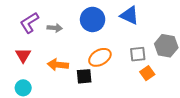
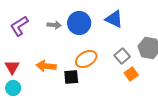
gray arrow: (55, 28) -> (54, 25), moved
gray square: (138, 54) -> (122, 56), turned -35
red triangle: (23, 55) -> (12, 67), moved

